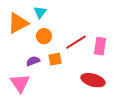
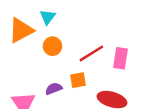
orange square: (55, 59) -> (78, 80), moved
purple semicircle: (33, 61) -> (54, 89), moved

